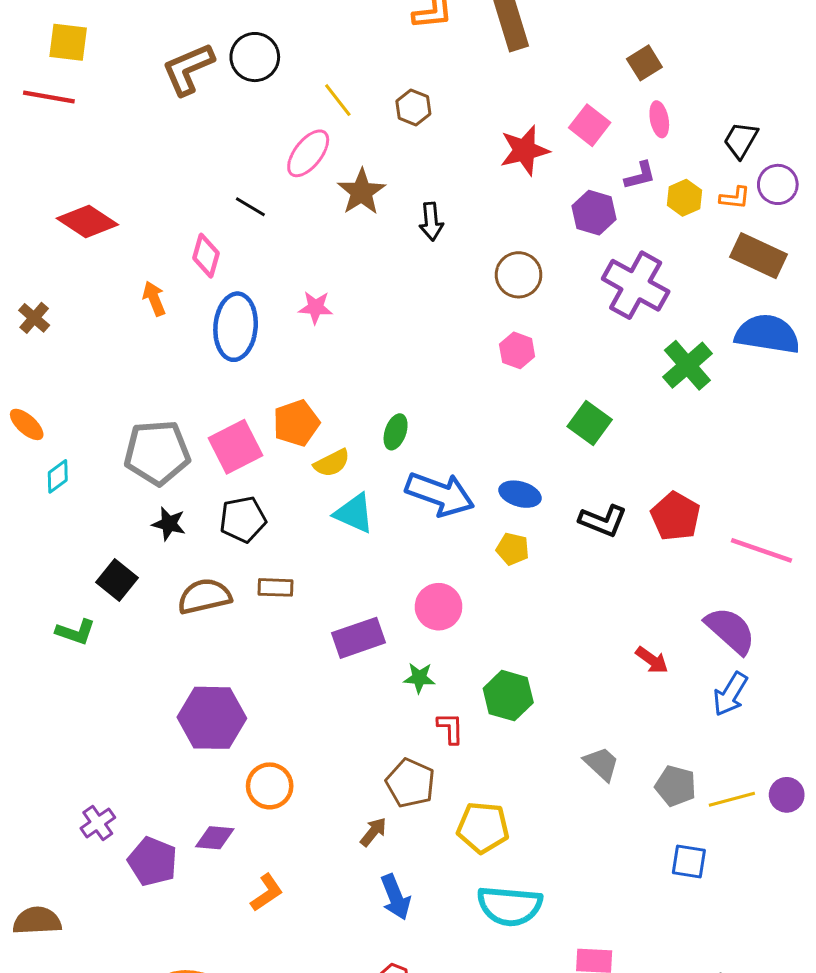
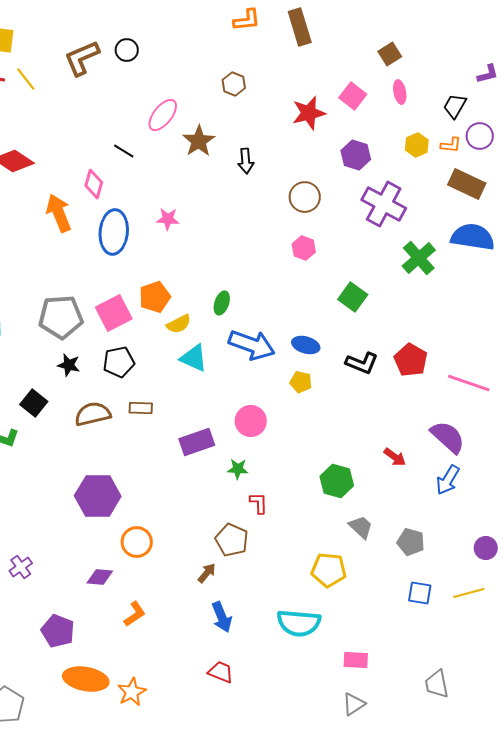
black circle: (255, 57) -> (127, 50), size x0.7
yellow line: (338, 100) -> (26, 79), moved
purple L-shape: (640, 176) -> (488, 74), moved
orange arrow: (154, 299) -> (59, 213), size x1.6
green hexagon: (508, 696) -> (337, 481), moved
yellow line: (732, 799) -> (469, 593), moved
yellow pentagon: (483, 827) -> (329, 570), moved
purple pentagon: (153, 862) -> (58, 631), moved

